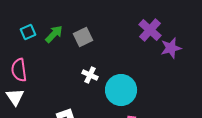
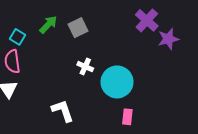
cyan square: (28, 32) -> (18, 37), moved, turned -35

